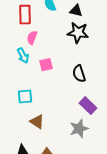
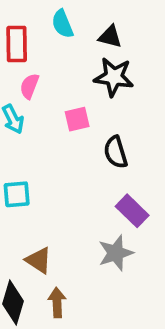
pink square: (46, 65) -> (77, 119), moved
brown triangle: (37, 122) -> (39, 260), moved

